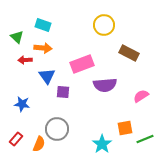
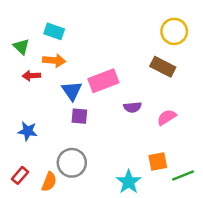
yellow circle: (104, 25) -> (174, 31), moved
blue triangle: (47, 76) -> (72, 91), moved
purple semicircle: (105, 85) -> (132, 107), size x0.6
pink semicircle: (141, 96) -> (167, 117), moved

